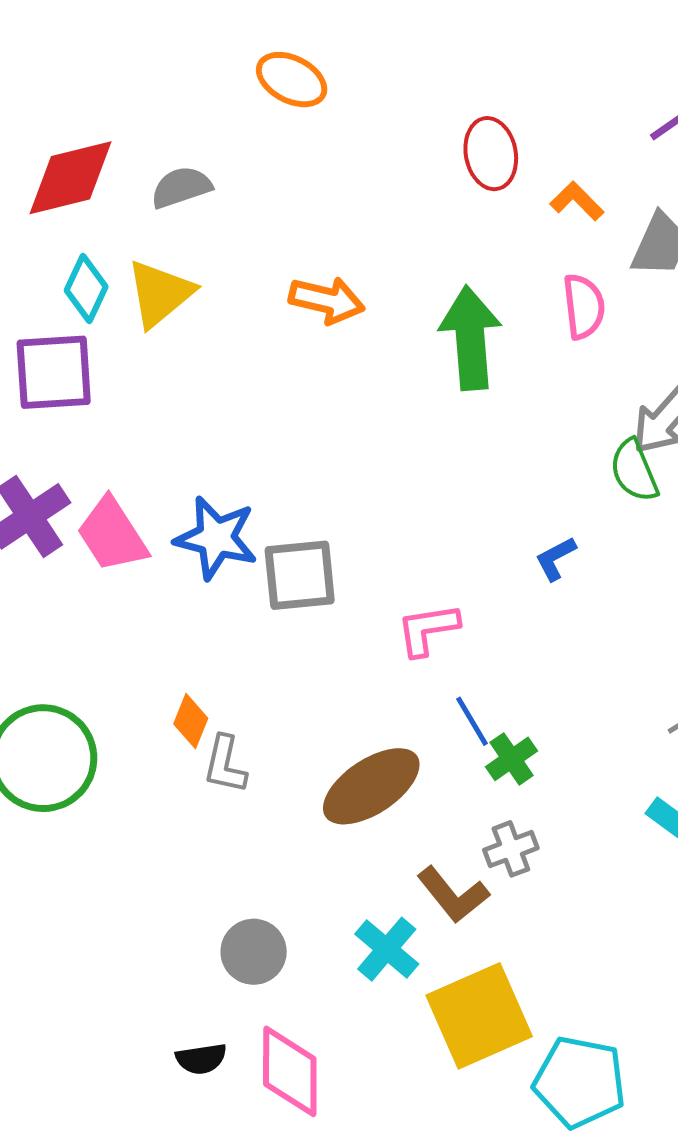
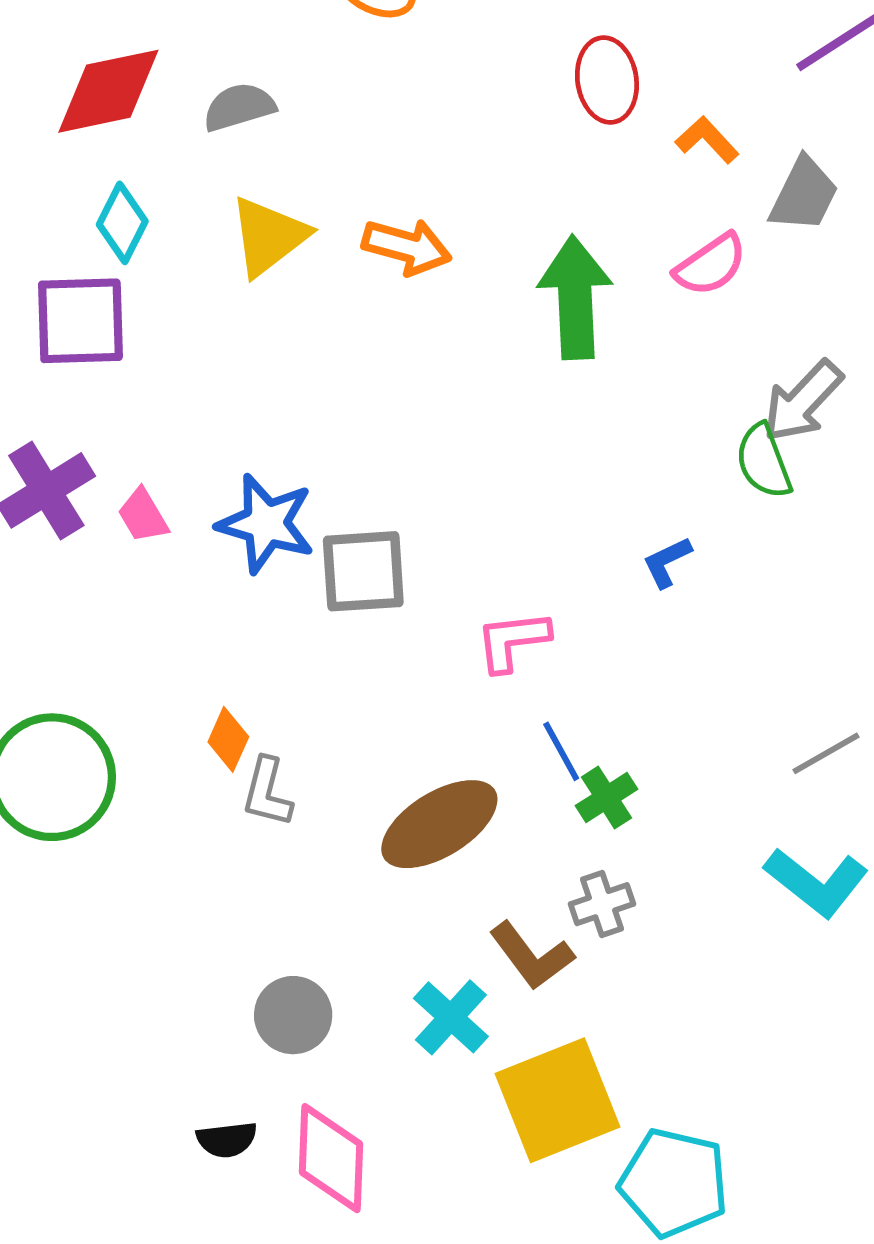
yellow triangle: (160, 293) -> (269, 236), moved
pink semicircle: (584, 306) -> (711, 265), turned 60
pink trapezoid: (112, 535) -> (143, 516), size x0.6

